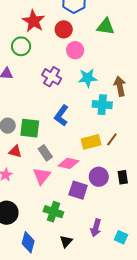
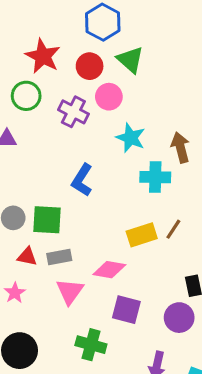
green triangle: (106, 27) -> (130, 60), moved, turned 36
purple cross: (52, 77) -> (73, 112), moved
cyan star: (88, 78) -> (131, 138), turned 30
blue L-shape: (61, 115) -> (82, 180), moved
gray rectangle: (45, 153) -> (59, 257), moved, turned -63
purple circle: (99, 177) -> (179, 318), moved

